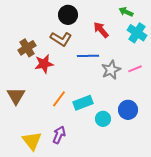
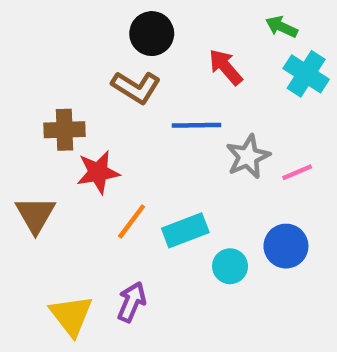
brown cross: (27, 48) -> (64, 130), moved, turned 30
red star: (44, 64) -> (98, 172), moved
pink line: (135, 69) -> (297, 172), moved

